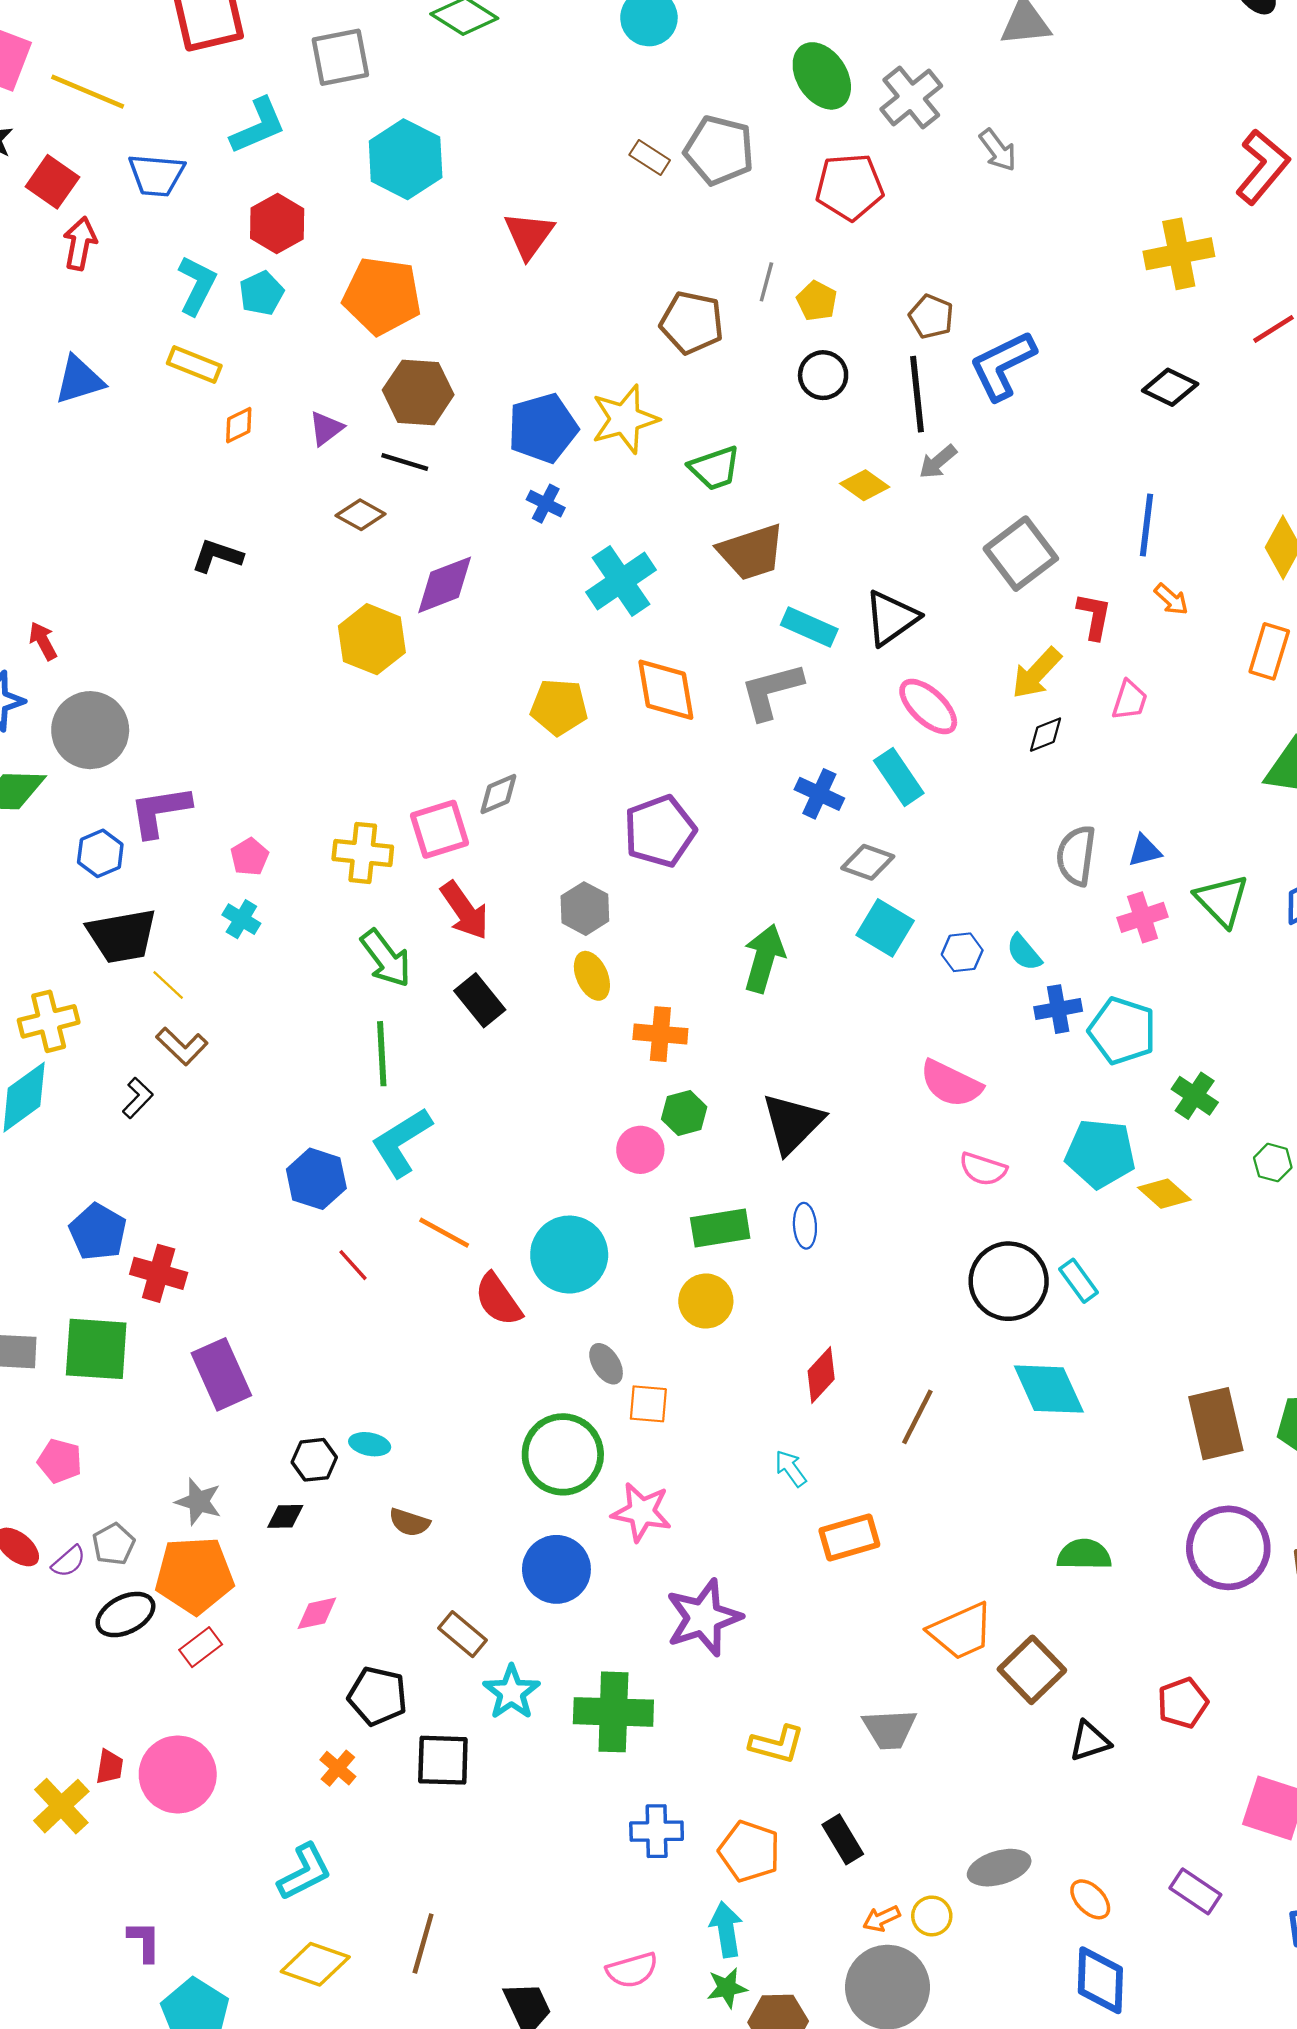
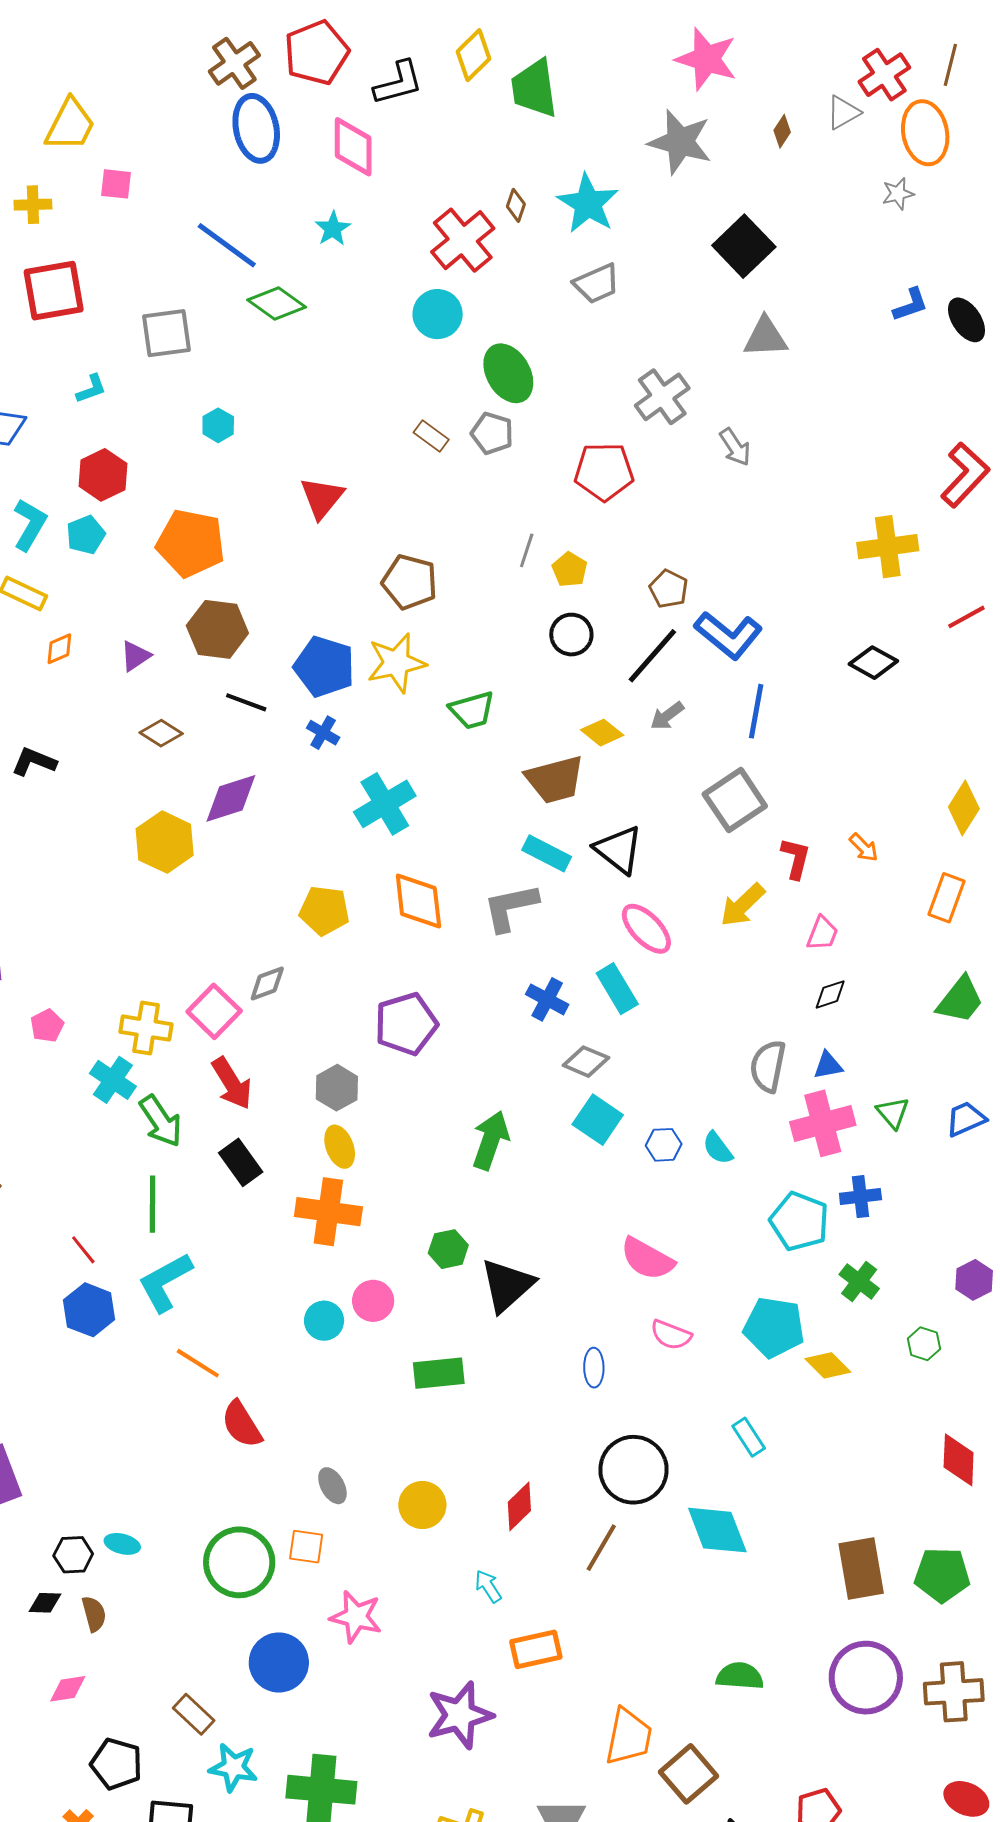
green ellipse: (822, 76) -> (508, 373), moved
cyan L-shape: (258, 126) -> (91, 389), size x0.6
gray pentagon: (719, 150) -> (492, 433), size x0.7
cyan hexagon: (406, 159) -> (218, 425), size x0.5
brown pentagon: (692, 323) -> (410, 582), moved
blue L-shape: (1003, 365) -> (728, 635), turned -118
black line: (917, 394) -> (652, 656), turned 44
blue pentagon: (543, 428) -> (324, 667), turned 30
black line: (405, 462) -> (246, 702), moved
blue line: (1147, 525) -> (756, 711), moved
brown trapezoid: (751, 552) -> (555, 779), moved
black triangle: (891, 618) -> (619, 850), turned -50
black diamond: (1046, 735) -> (830, 994), moved
pink square: (440, 829) -> (214, 1011), turned -32
green triangle: (1222, 900) -> (893, 1113), size x0.7
pink cross: (1143, 917) -> (823, 1123), size x1.5
cyan cross: (241, 919) -> (113, 1080), moved, size x1.4
blue cross: (1058, 1009) -> (860, 1197), moved
orange cross: (660, 1034) -> (328, 1212), moved, size x1.4
green hexagon: (684, 1113) -> (448, 1249), moved
blue ellipse: (805, 1226) -> (594, 1368), moved
cyan circle: (569, 1255) -> (324, 1321), moved, size x0.6
red line: (353, 1265) -> (83, 1250), moved
black circle: (1009, 1281) -> (634, 1470), moved
yellow circle: (706, 1301) -> (422, 1505), moved
orange square: (648, 1404) -> (306, 1547), moved
green circle: (563, 1454) -> (239, 1562), moved
brown semicircle: (409, 1522) -> (94, 1614), moved, turned -126
purple star: (703, 1618) -> (460, 1715), moved
orange trapezoid: (961, 1631) -> (629, 1737), turned -58
cyan star: (511, 1692) -> (233, 1767), turned -30

